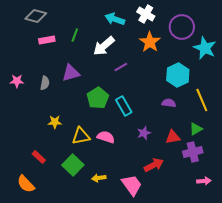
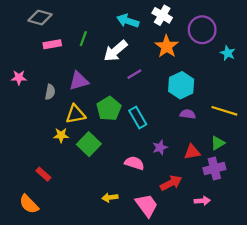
cyan star: (205, 48) -> (228, 53), size x0.6
cyan hexagon: (178, 75) -> (181, 85), moved
pink star: (17, 81) -> (19, 78), moved
yellow line: (202, 100) -> (224, 111), turned -50
yellow triangle: (81, 136) -> (76, 114), moved
pink semicircle: (106, 137) -> (134, 163), moved
green square: (73, 165) -> (89, 144), moved
pink arrow: (204, 181) -> (202, 201), moved

